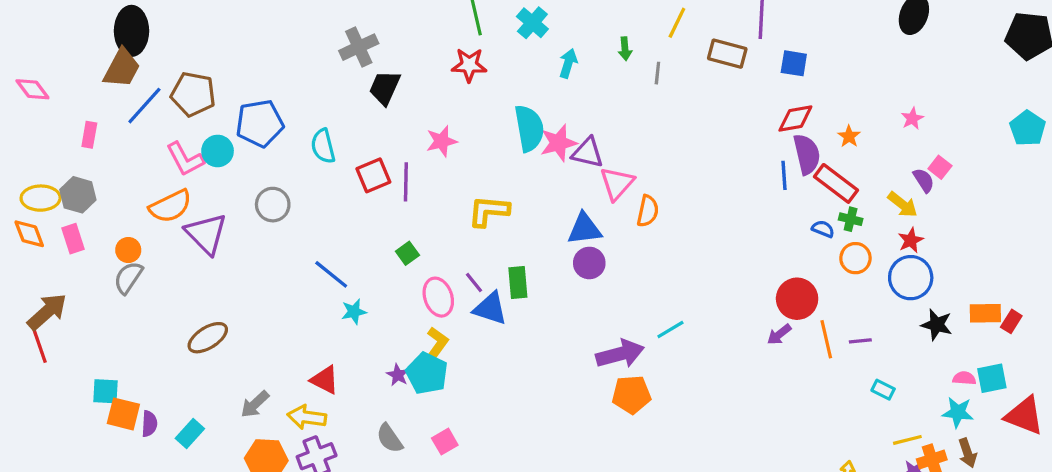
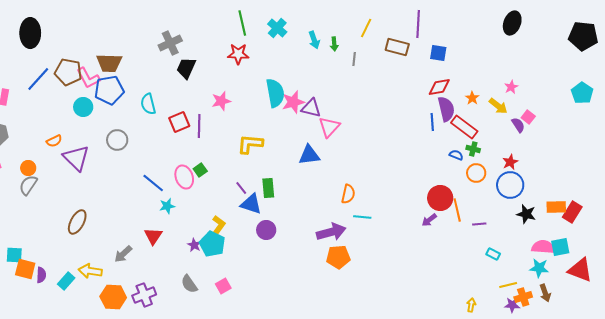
cyan arrow: (568, 63) -> (314, 40), moved, turned 144
brown trapezoid: (122, 68) -> (109, 63), moved, turned 64
pink L-shape: (185, 159) -> (88, 78), moved
yellow arrow: (903, 205) -> (498, 106), moved
orange semicircle: (170, 206) -> (54, 141), size x0.6
orange semicircle: (648, 211) -> (348, 194), moved
purple circle: (589, 263) -> (266, 230), moved
pink ellipse: (438, 297) -> (184, 177), moved
red rectangle: (1011, 321) -> (572, 212), size x1.5
cyan line: (670, 330) -> (362, 217), turned 36
brown ellipse: (208, 338) -> (77, 222), turned -30
orange line: (826, 339) -> (457, 210), moved
pink semicircle: (964, 378) -> (543, 247), size x1.6
red triangle: (325, 380) -> (153, 236), moved, turned 36
gray arrow: (255, 404) -> (123, 254), moved
yellow arrow: (307, 417) -> (90, 271), moved

